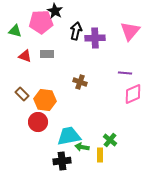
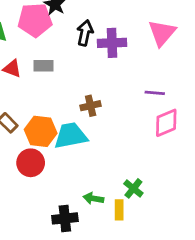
brown cross: (80, 82) -> (91, 106), turned -32
cyan trapezoid: (69, 136) -> (71, 136), moved

